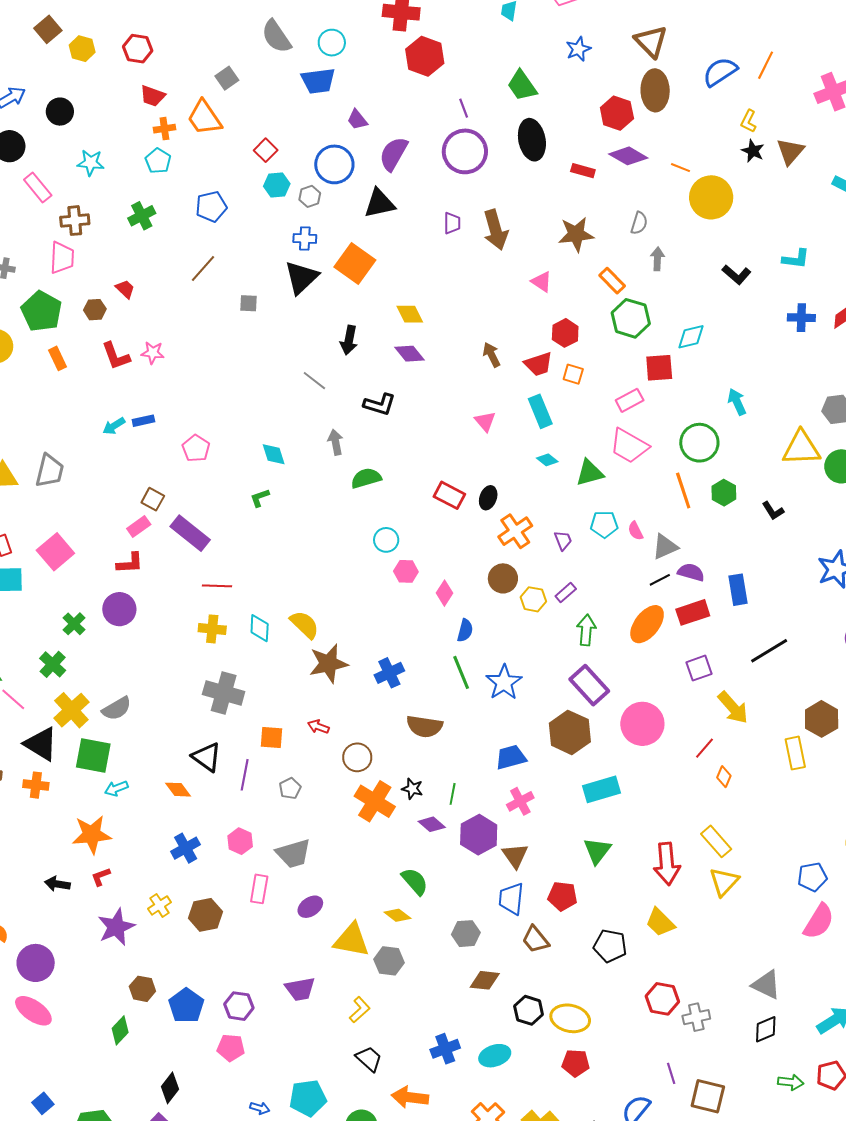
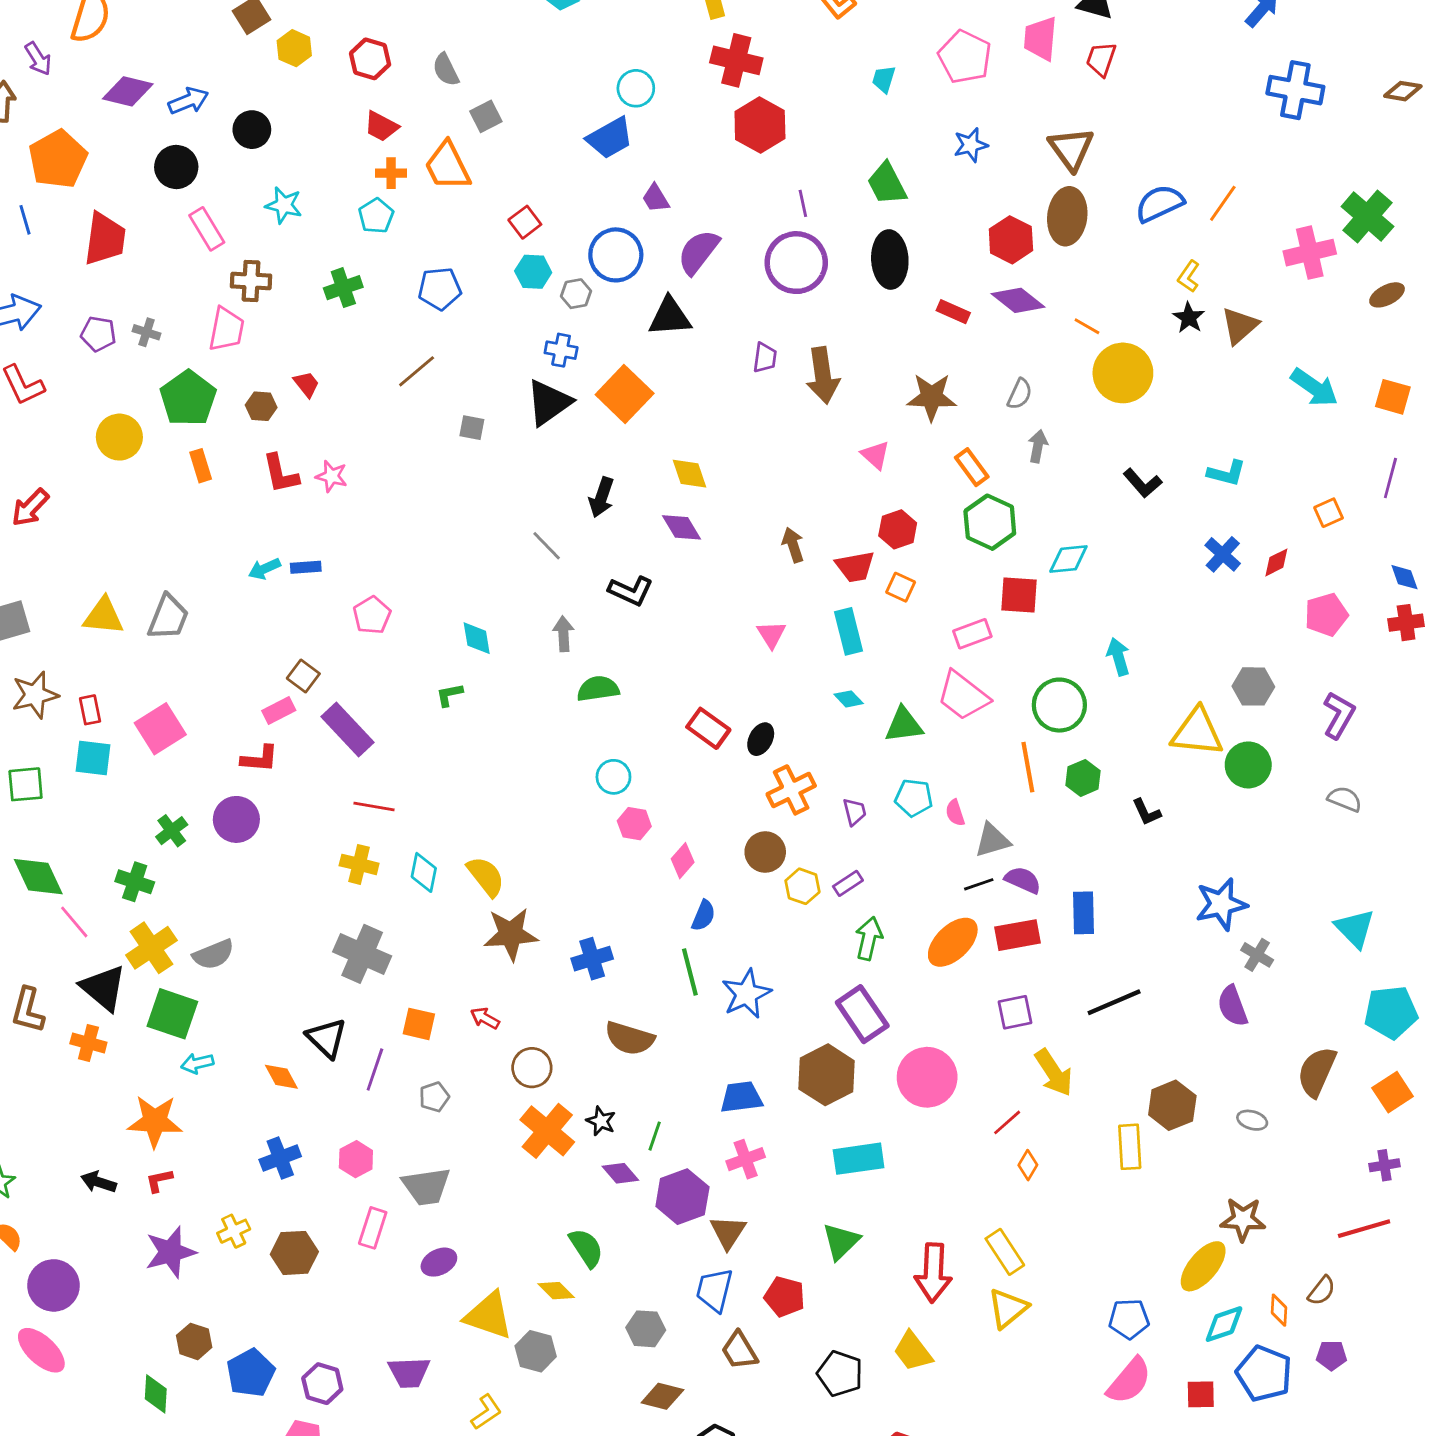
gray semicircle: (276, 36) -> (446, 70), moved, size x0.7
blue trapezoid: (318, 81) -> (610, 138), turned -30
blue cross: (801, 318) -> (1223, 554), turned 32
green cross: (53, 664) -> (135, 882), turned -32
green diamond: (120, 1030) -> (156, 1394), turned -48

